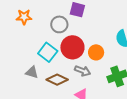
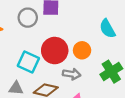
gray circle: (59, 24) -> (28, 18), moved

